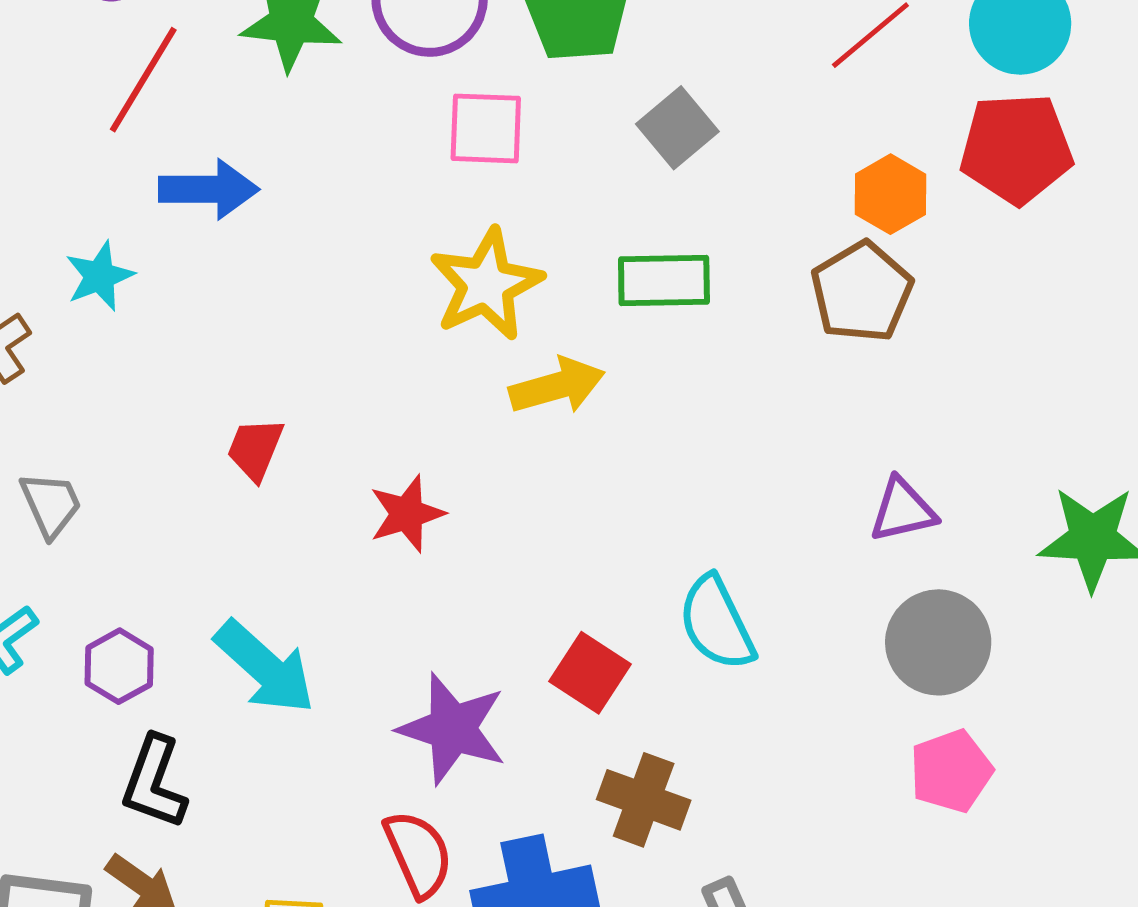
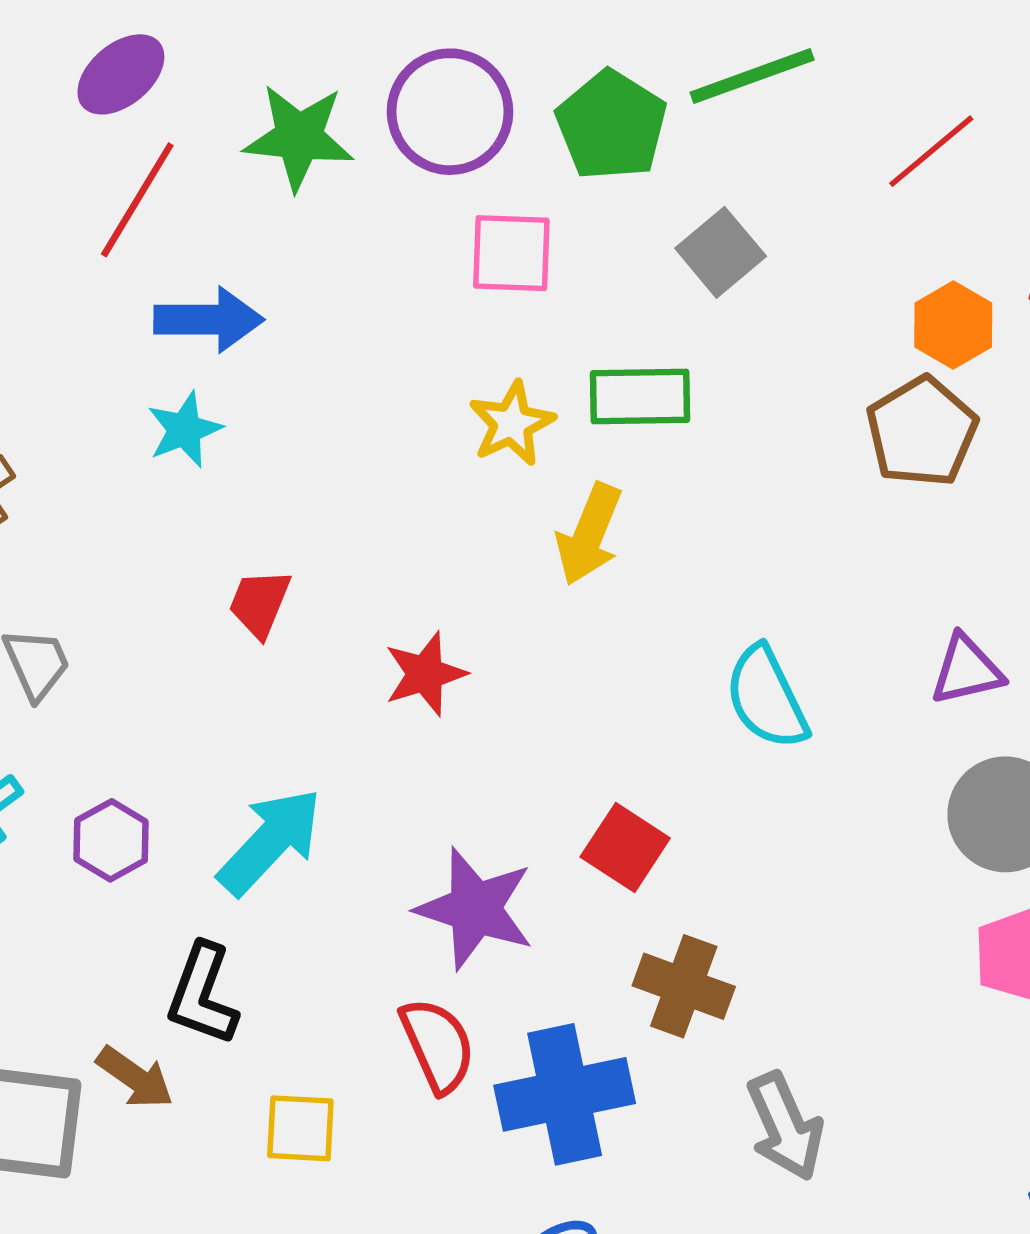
cyan star: (100, 276) -> (185, 430), moved
green rectangle: (664, 281) -> (640, 396), moved
yellow star: (486, 284) -> (512, 423), size x0.7
yellow arrow: (557, 386) -> (589, 534), turned 128
cyan semicircle: (716, 623) -> (766, 698), moved
cyan arrow: (265, 667) -> (270, 841), turned -89
black L-shape: (154, 782) -> (202, 994), moved

